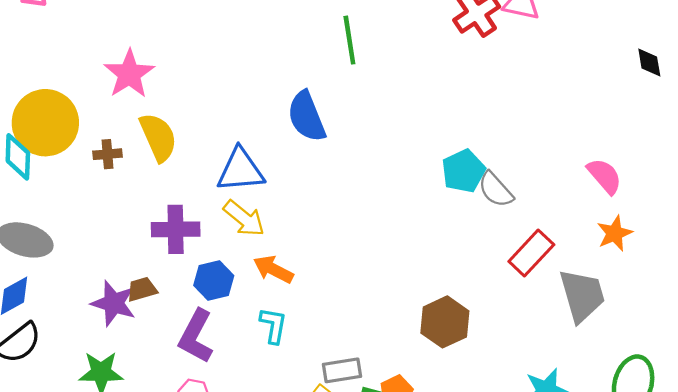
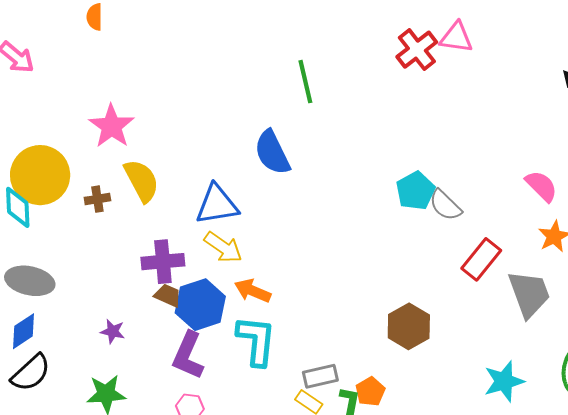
blue hexagon: (214, 281) -> (200, 305), size x1.4
brown trapezoid: (142, 289) -> (168, 295), moved, turned 44
purple star: (114, 303) -> (113, 331), size x0.6
cyan L-shape: (273, 325) -> (256, 341), size x1.6

